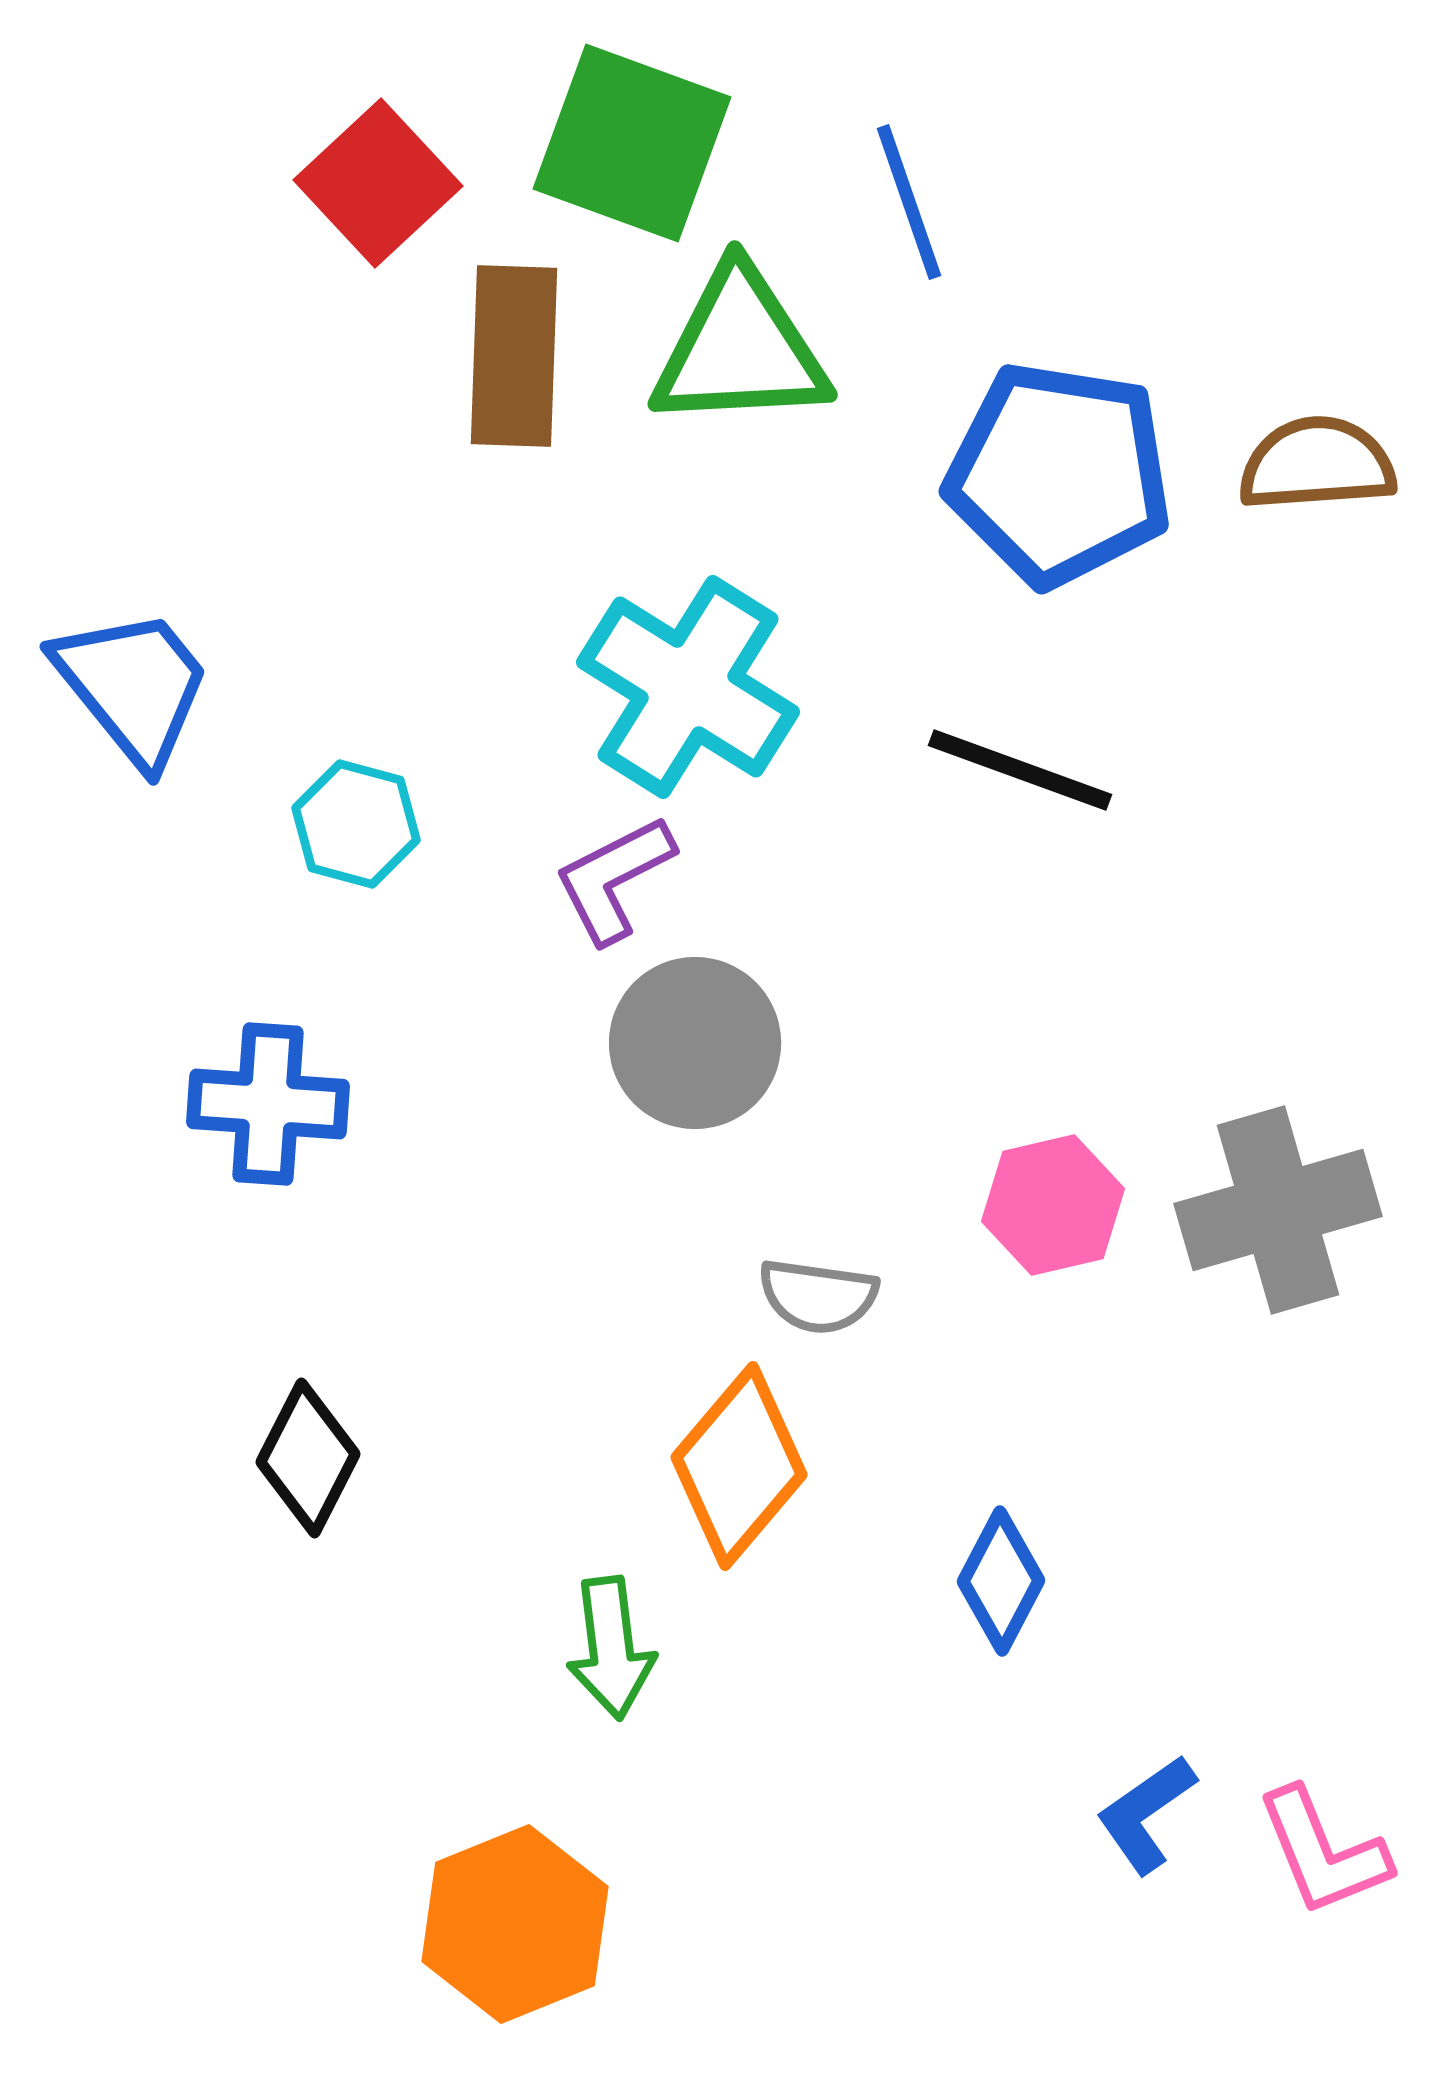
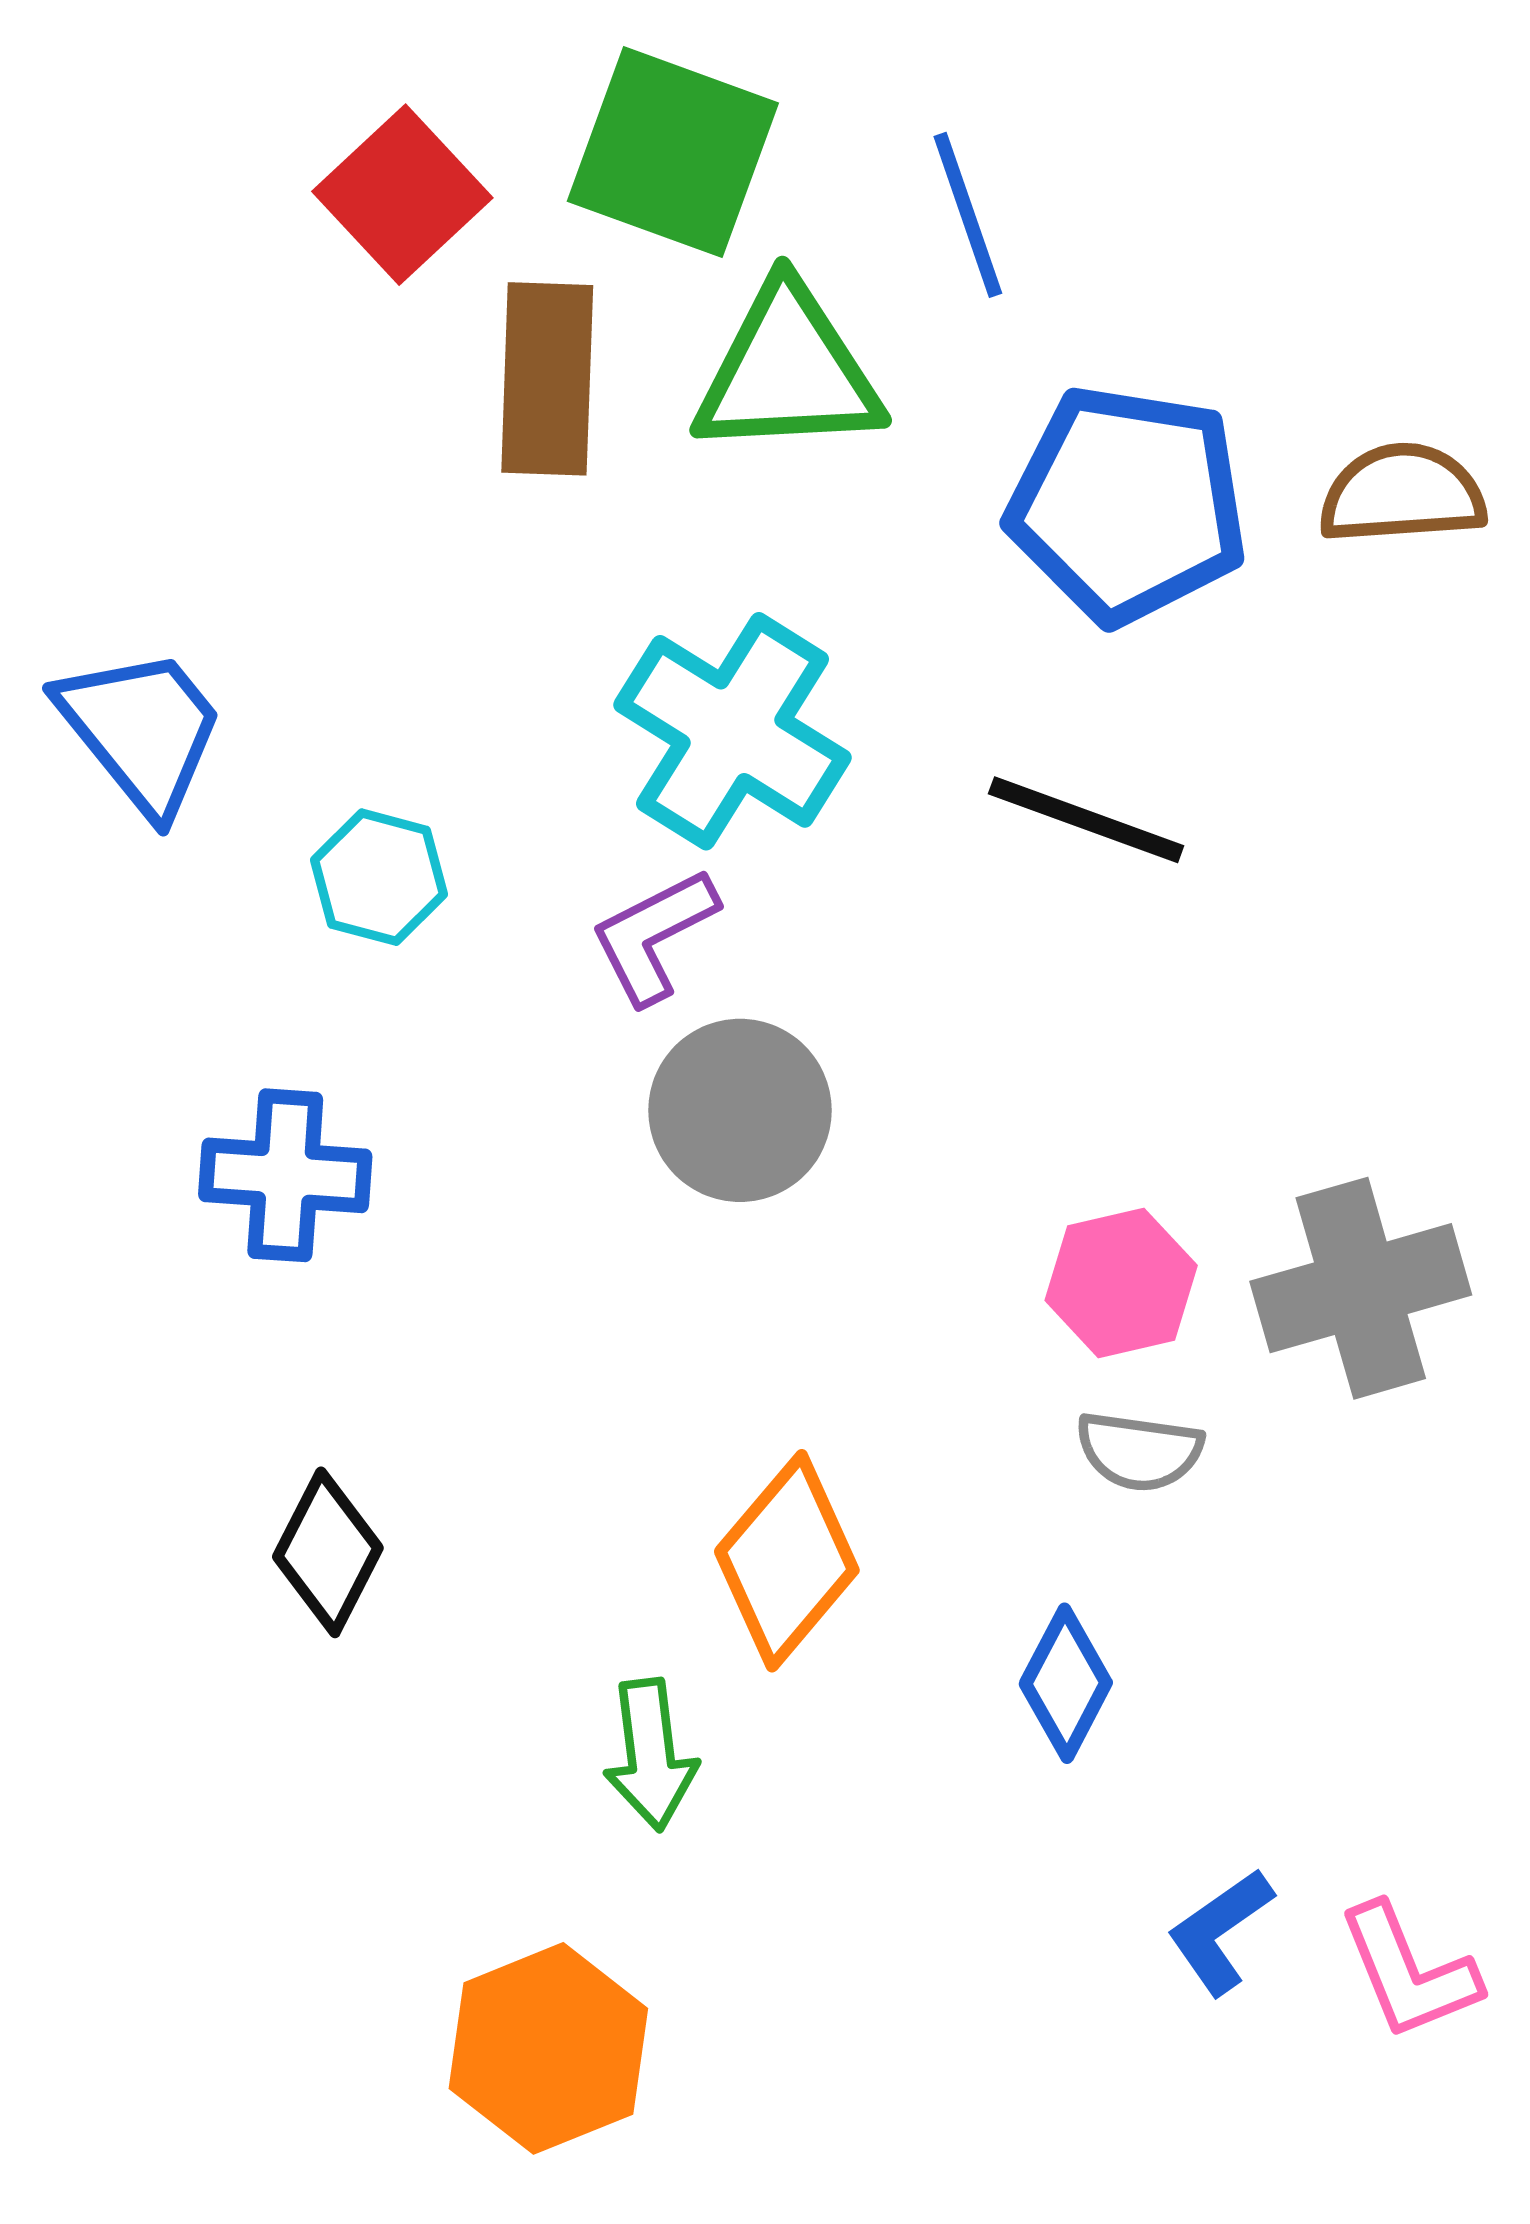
gray semicircle: (818, 1296) -> (1139, 1451), moved

